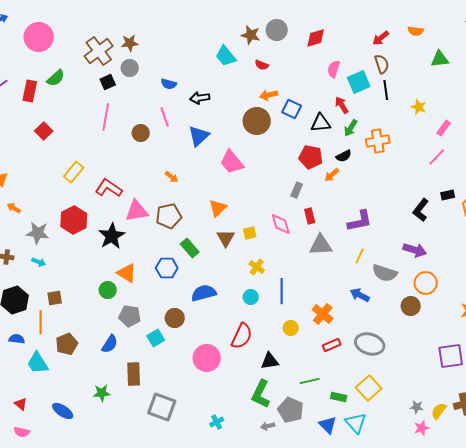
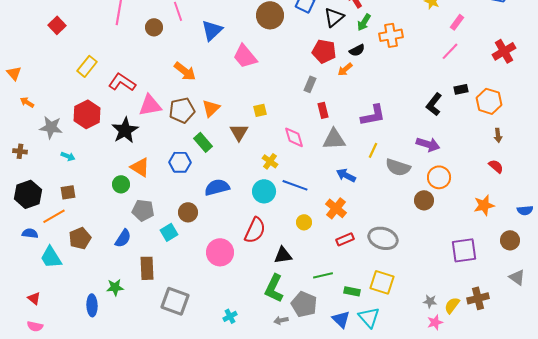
black triangle: (321, 123) -> (334, 17), turned -35
orange arrow: (172, 177) -> (185, 71), size x1.6
orange triangle: (218, 208) -> (211, 108), moved
pink diamond: (281, 224) -> (294, 137), moved
yellow square: (250, 233) -> (260, 110), moved
cyan arrow: (39, 262) -> (68, 156), moved
blue line: (282, 291) -> (295, 185), turned -70
blue arrow: (360, 295) -> (346, 175), moved
cyan circle: (251, 297) -> (264, 191), size x1.5
orange line: (41, 322) -> (54, 216), turned 60
yellow square: (369, 388) -> (382, 282), turned -30
blue ellipse: (63, 411) -> (92, 305), moved, turned 55

